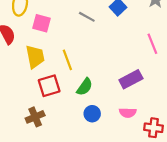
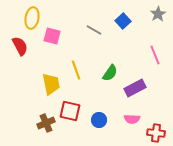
yellow trapezoid: (35, 57) -> (51, 84), moved
red square: (49, 86) -> (70, 111), moved, turned 30
green semicircle: (85, 87) -> (110, 73), moved

